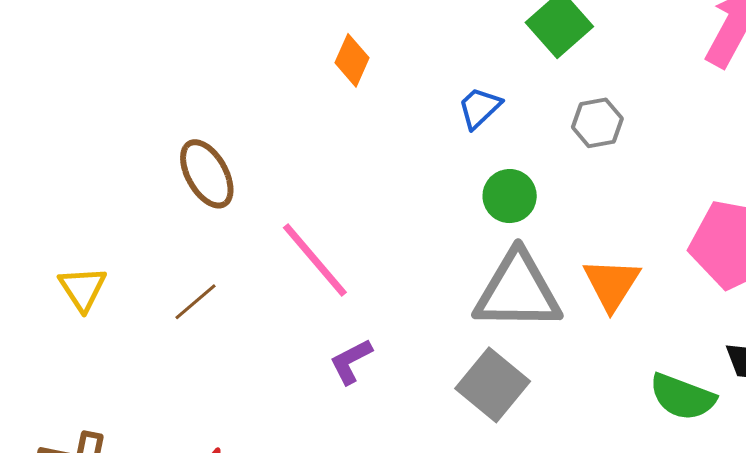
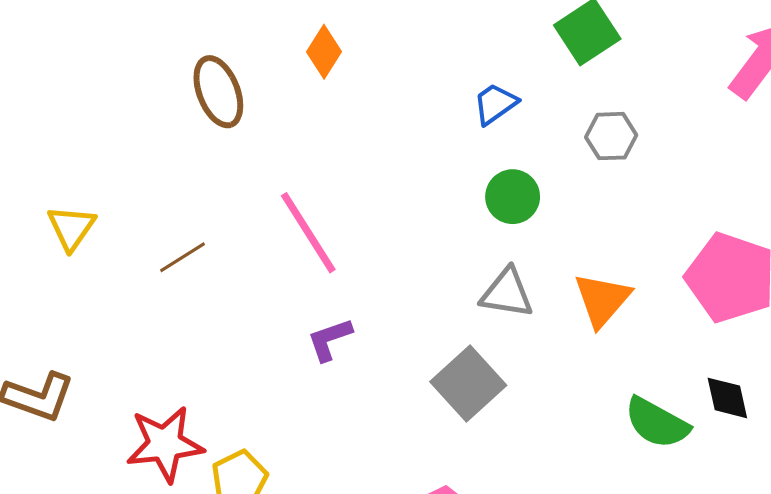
orange diamond: (352, 60) -> (324, 52), moved
brown ellipse: (207, 174) -> (218, 92), moved
gray triangle: (518, 291) -> (507, 293), size x0.6

